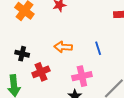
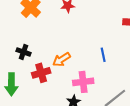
orange arrow: (63, 47) -> (62, 59), moved, turned -42

